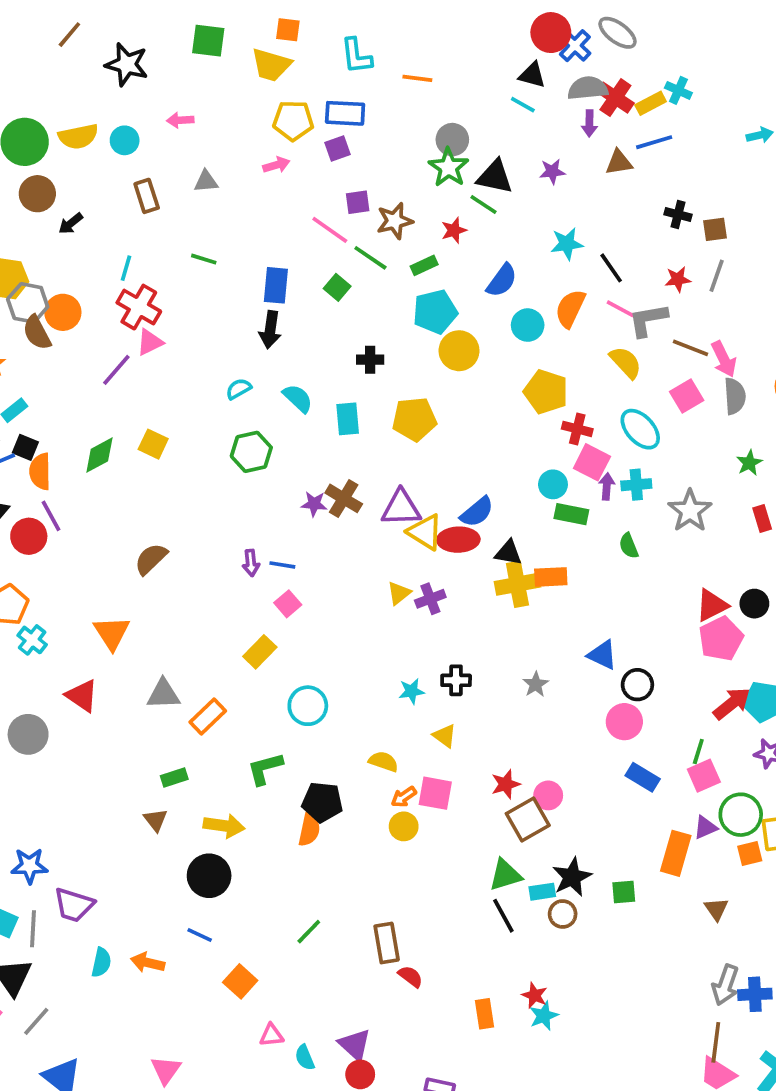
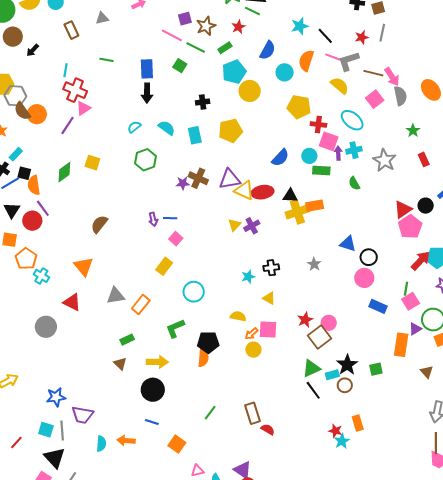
orange circle: (63, 312) -> (37, 114), moved
blue semicircle: (477, 512) -> (280, 158), moved
orange rectangle: (484, 1014) -> (358, 423), moved

